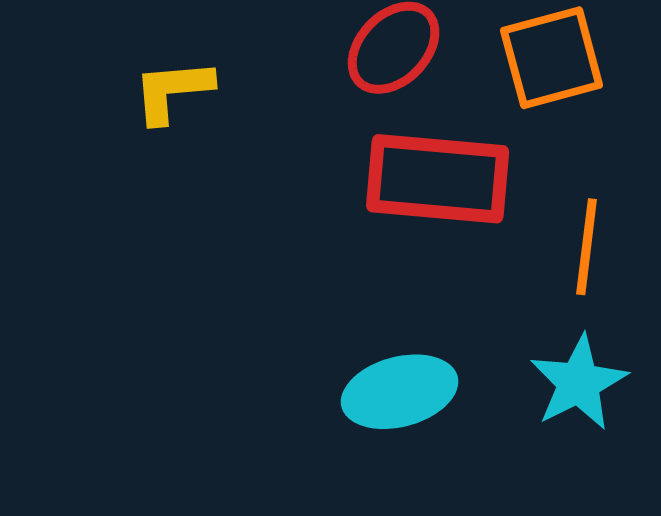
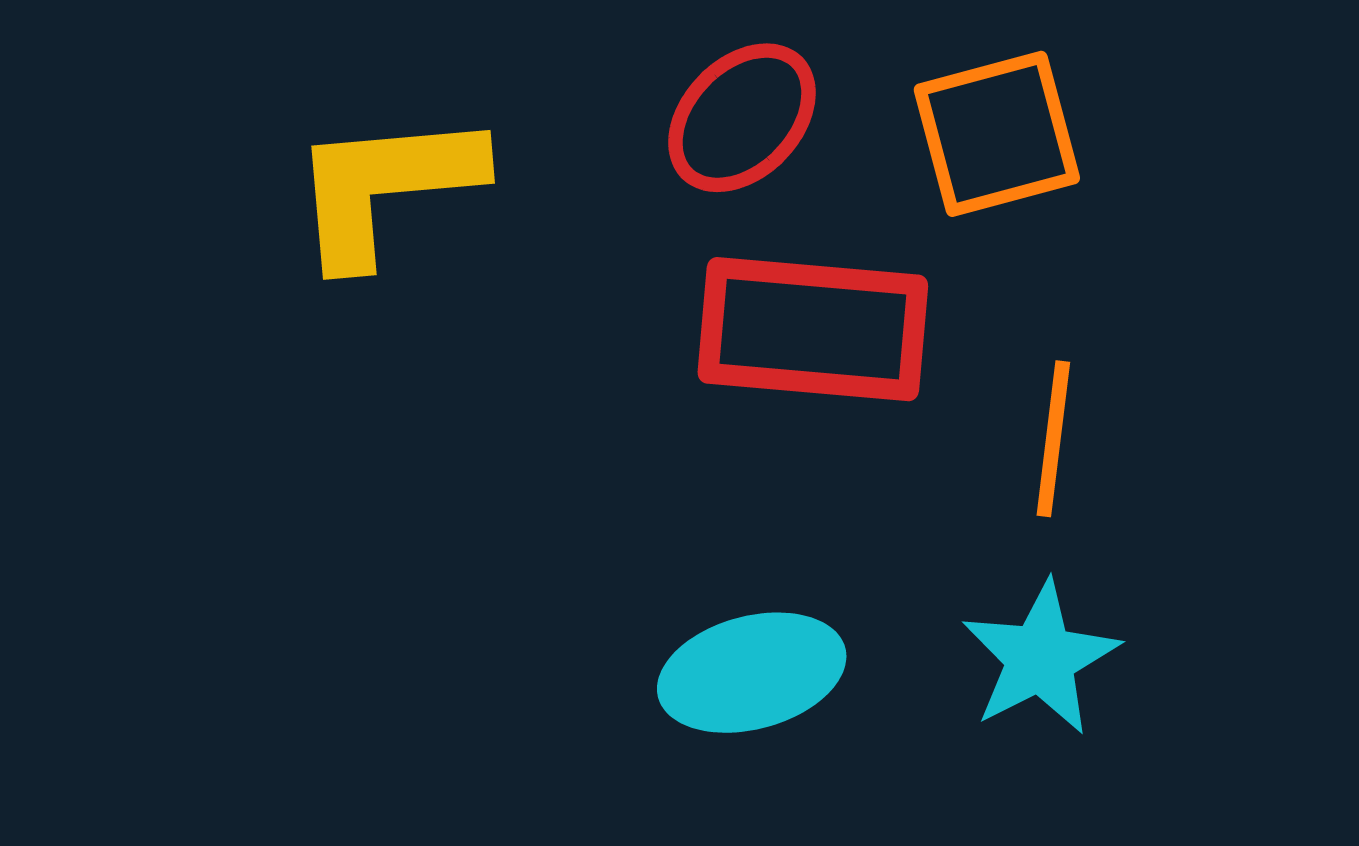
yellow L-shape: (173, 91) -> (386, 187), size x1.5

